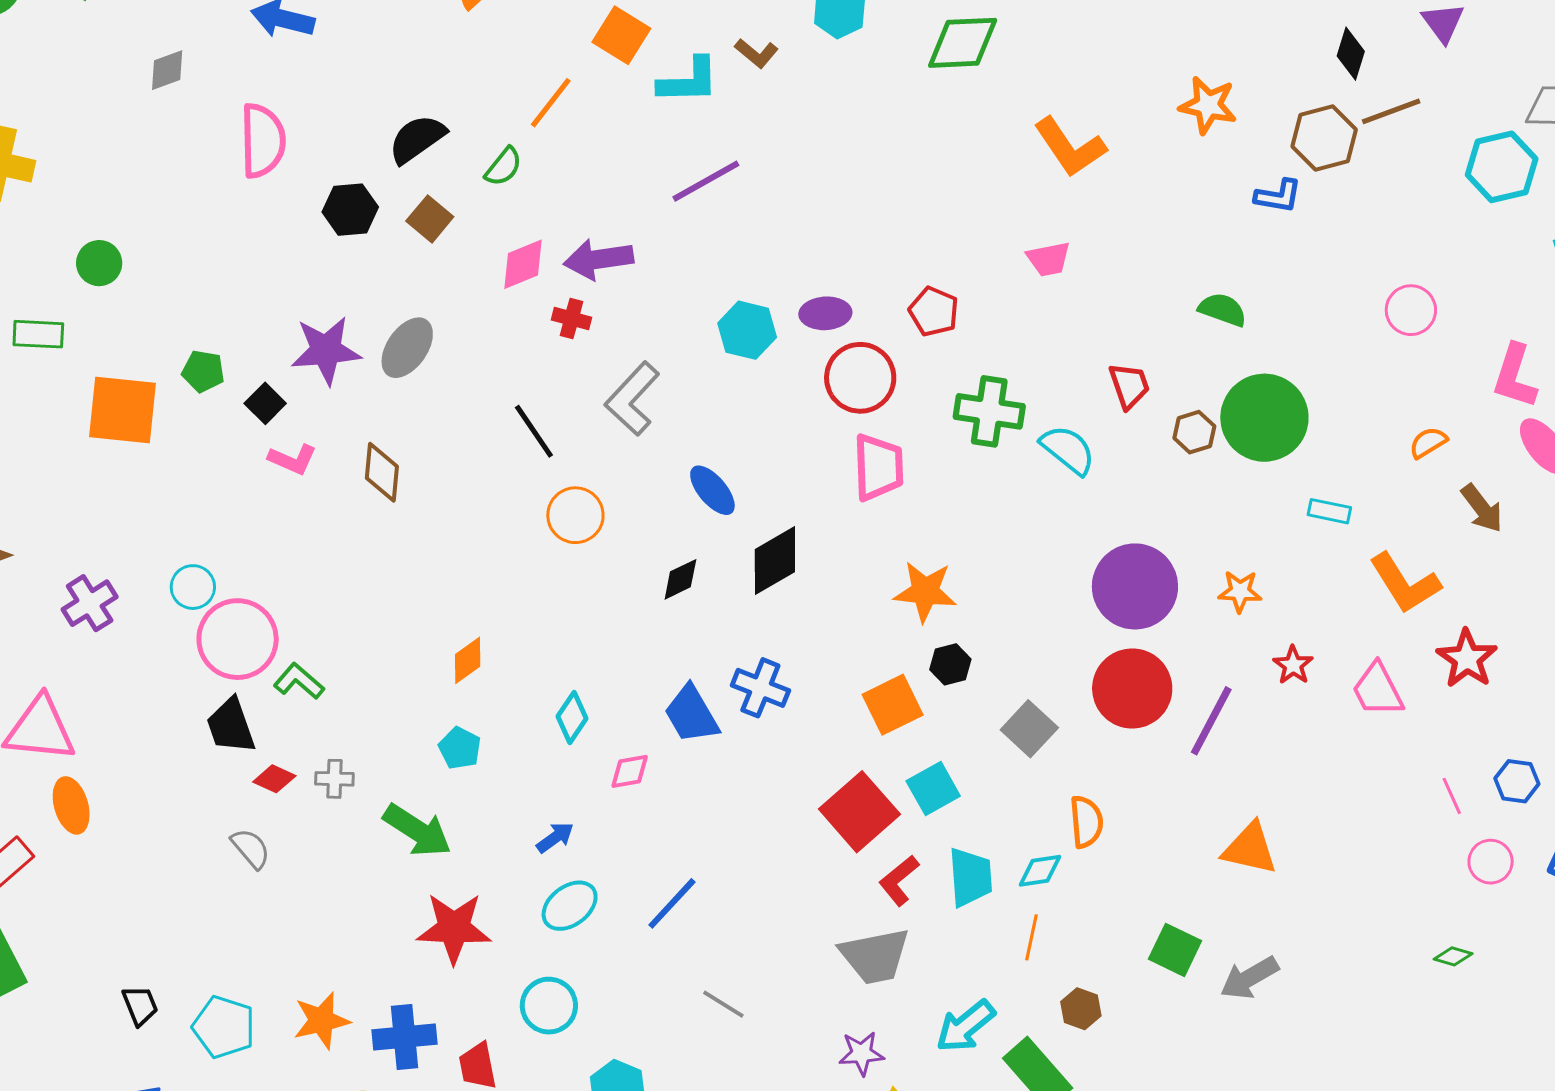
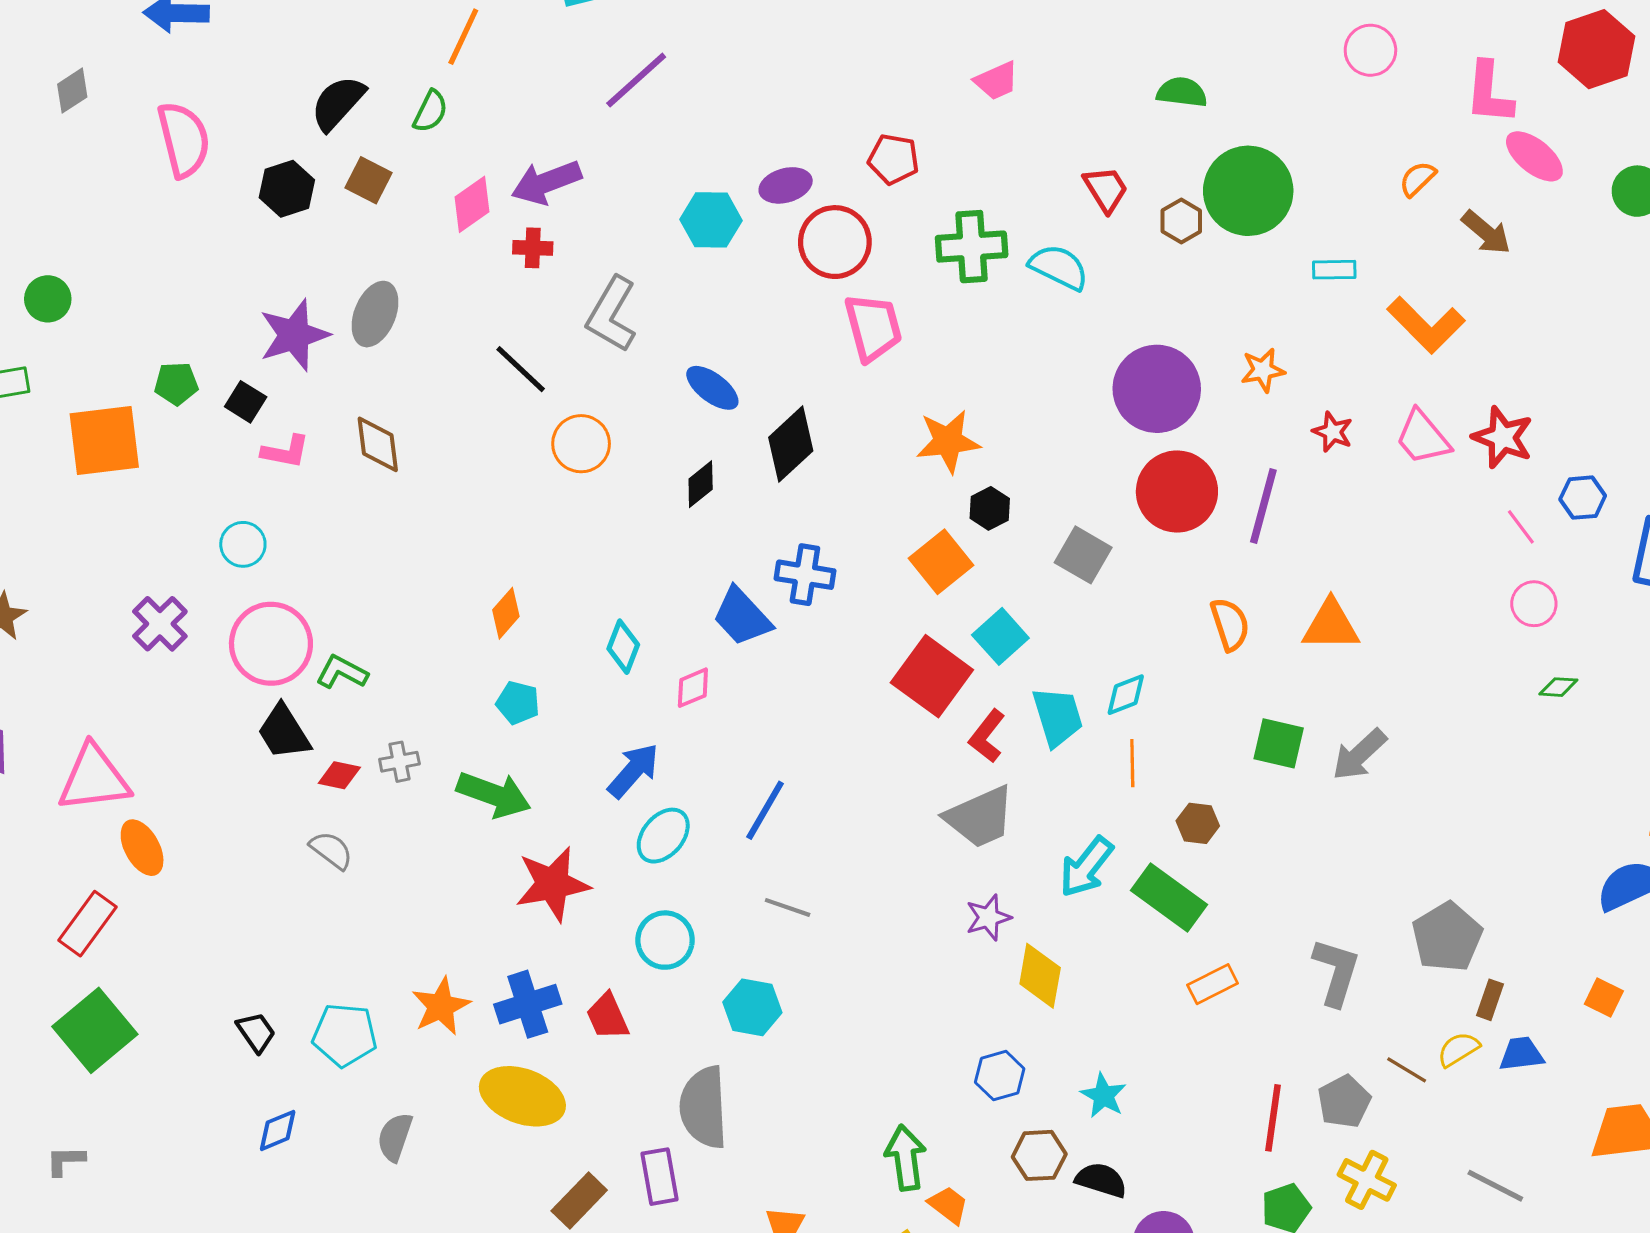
cyan circle: (193, 587) -> (243, 544), moved
purple cross: (90, 603) -> (160, 624), moved
red star: (1467, 659) -> (1503, 437), moved
orange semicircle: (1086, 822) -> (1230, 624), moved
blue arrow: (555, 838) -> (633, 771), size x1.5
pink circle: (1491, 862) -> (1534, 604), moved
gray line: (723, 1004) -> (788, 907), moved

